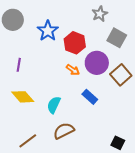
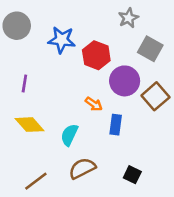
blue star: (48, 31) -> (62, 40), turned -30
orange arrow: (73, 70) -> (94, 104), moved
blue rectangle: (90, 97) -> (116, 125), turned 56
black square: (118, 143) -> (132, 175), moved

